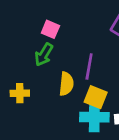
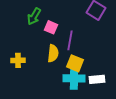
pink square: (50, 29) -> (51, 27), moved
green arrow: (44, 55) -> (34, 16), moved

